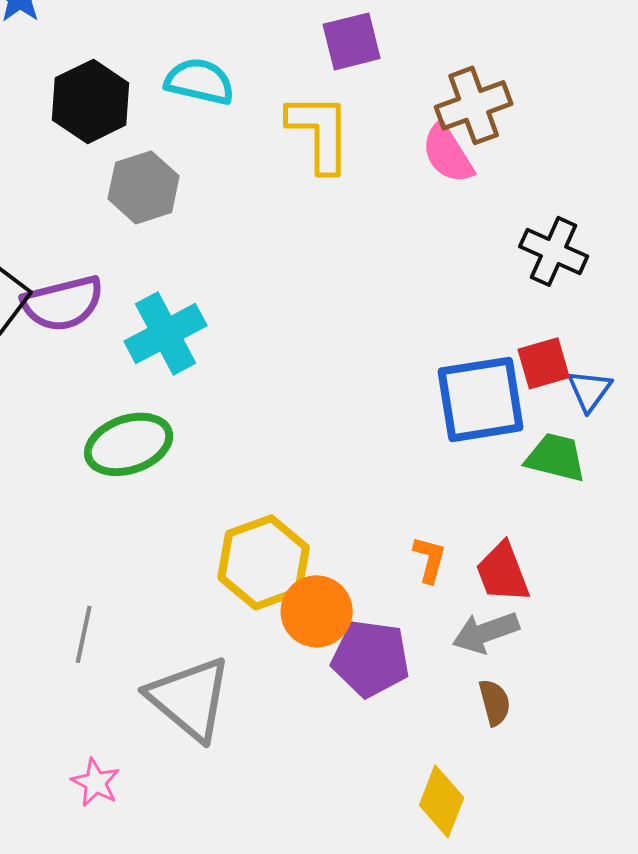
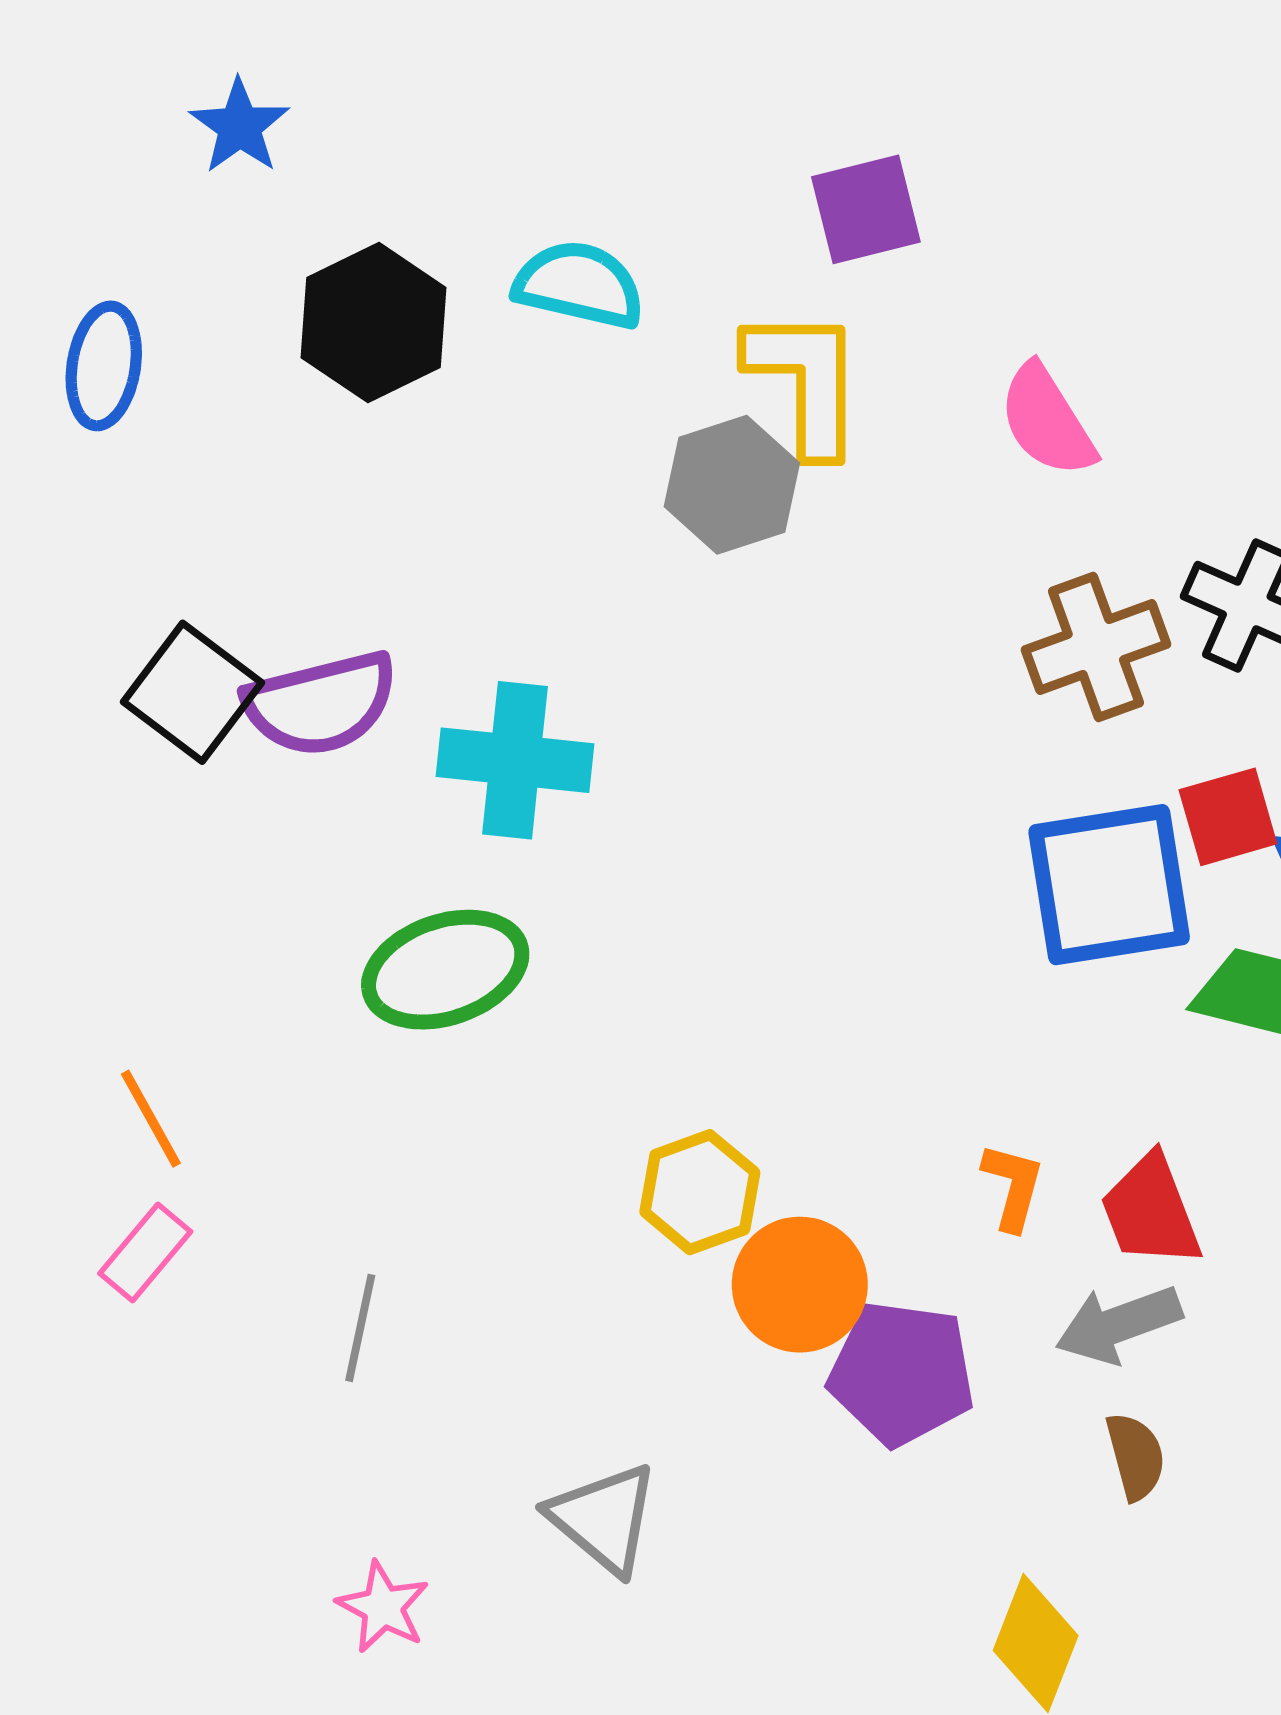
brown cross: (474, 105) -> (1096, 647), moved
gray hexagon: (144, 187) -> (732, 485), moved
cyan cross: (166, 333) -> (515, 760), turned 34
yellow hexagon: (264, 562) -> (700, 1192), size x0.7
gray triangle: (190, 698) -> (604, 1518), moved, size x0.7

